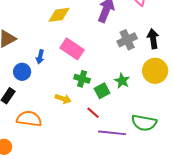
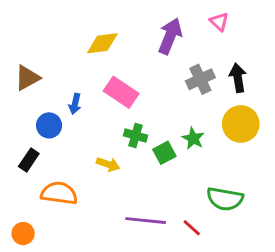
red line: (93, 113) -> (192, 228), moved
purple line: (112, 133) -> (146, 221), moved

